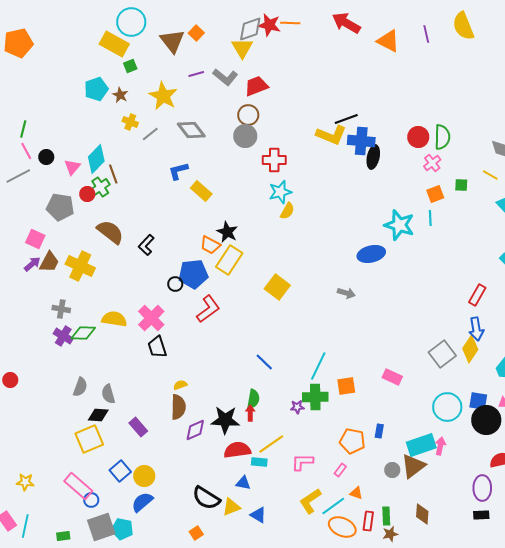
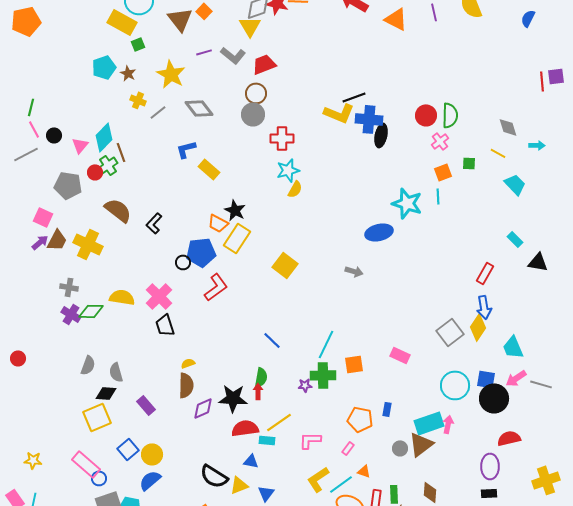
blue triangle: (258, 515) -> (266, 493), turned 36

